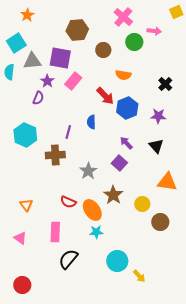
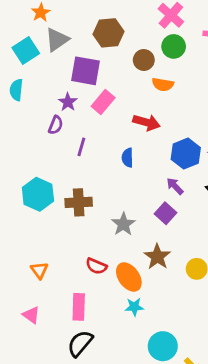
green circle: (134, 42) -> (174, 46), moved
gray triangle: (32, 61) -> (57, 40), moved, turned -30
orange semicircle: (123, 75) -> (163, 84), moved
red arrow: (105, 96) -> (146, 122), turned -30
blue hexagon: (127, 108) -> (186, 154), moved
purple line: (68, 132) -> (81, 147), moved
cyan hexagon: (25, 135) -> (38, 194), moved
black semicircle: (68, 259) -> (80, 343), moved

